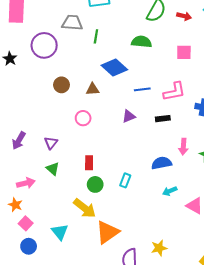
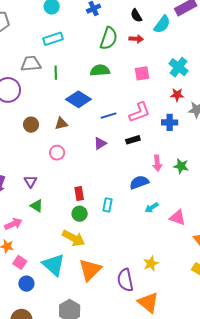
red rectangle: (89, 163) -> (79, 194), moved
cyan triangle: (60, 232) -> (54, 265), size x1.4
orange triangle: (107, 232) -> (90, 270), moved

